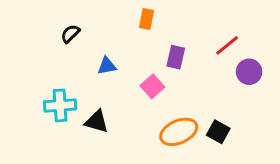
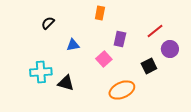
black square: (218, 132) -> (149, 66), moved, turned 35

